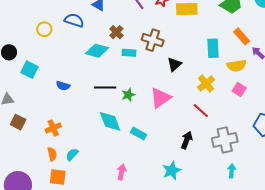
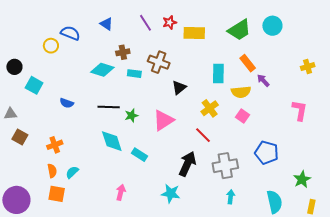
blue semicircle: (74, 20) -> (70, 33), moved
brown cross: (116, 32) -> (123, 52), turned 32
black arrow: (187, 140) -> (187, 164), size x1.4
cyan star: (172, 171) -> (171, 193), turned 30

